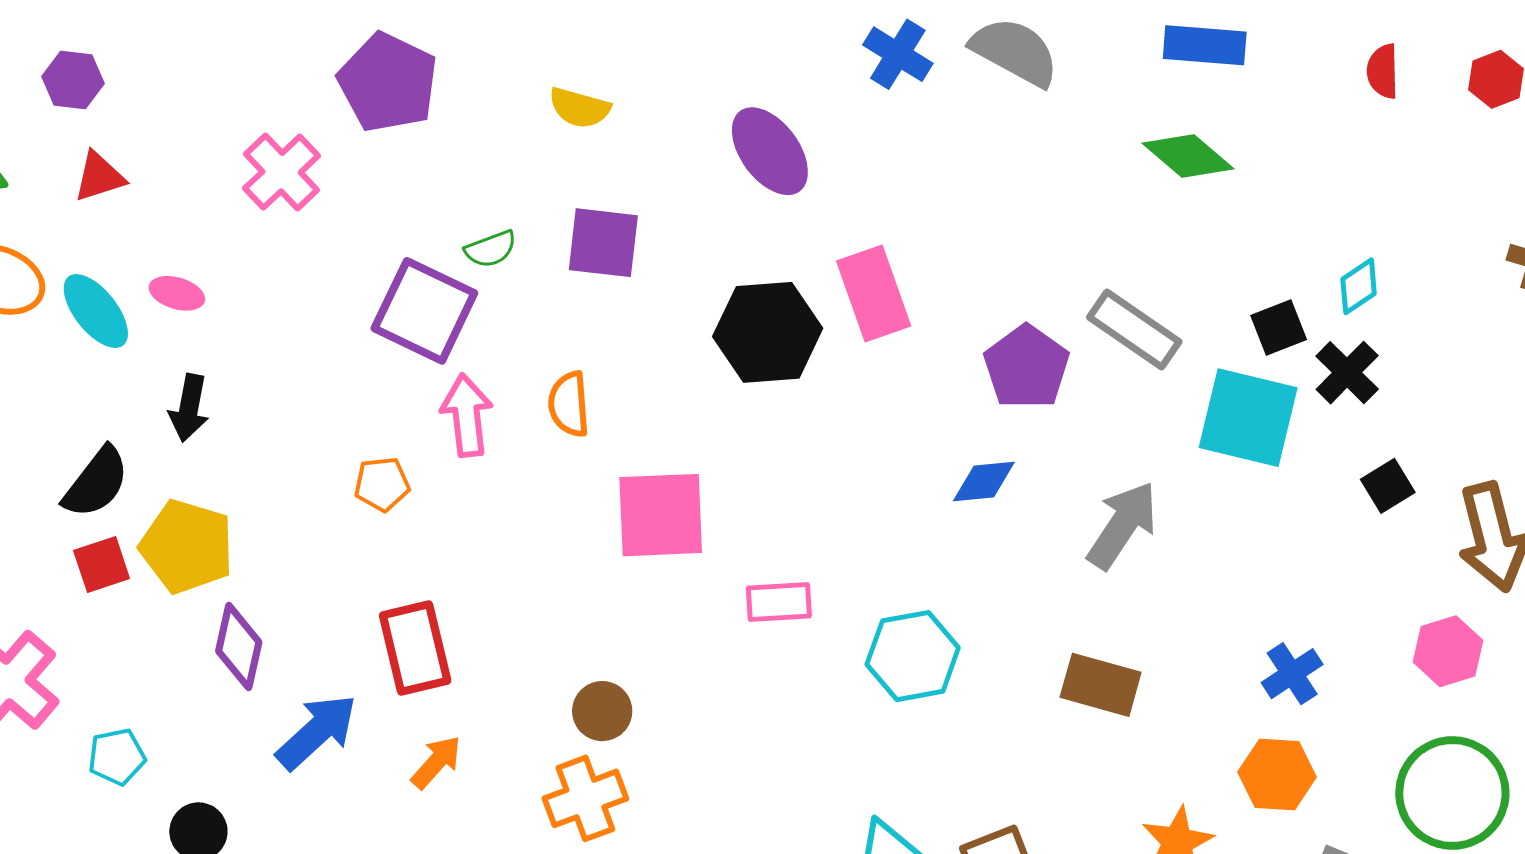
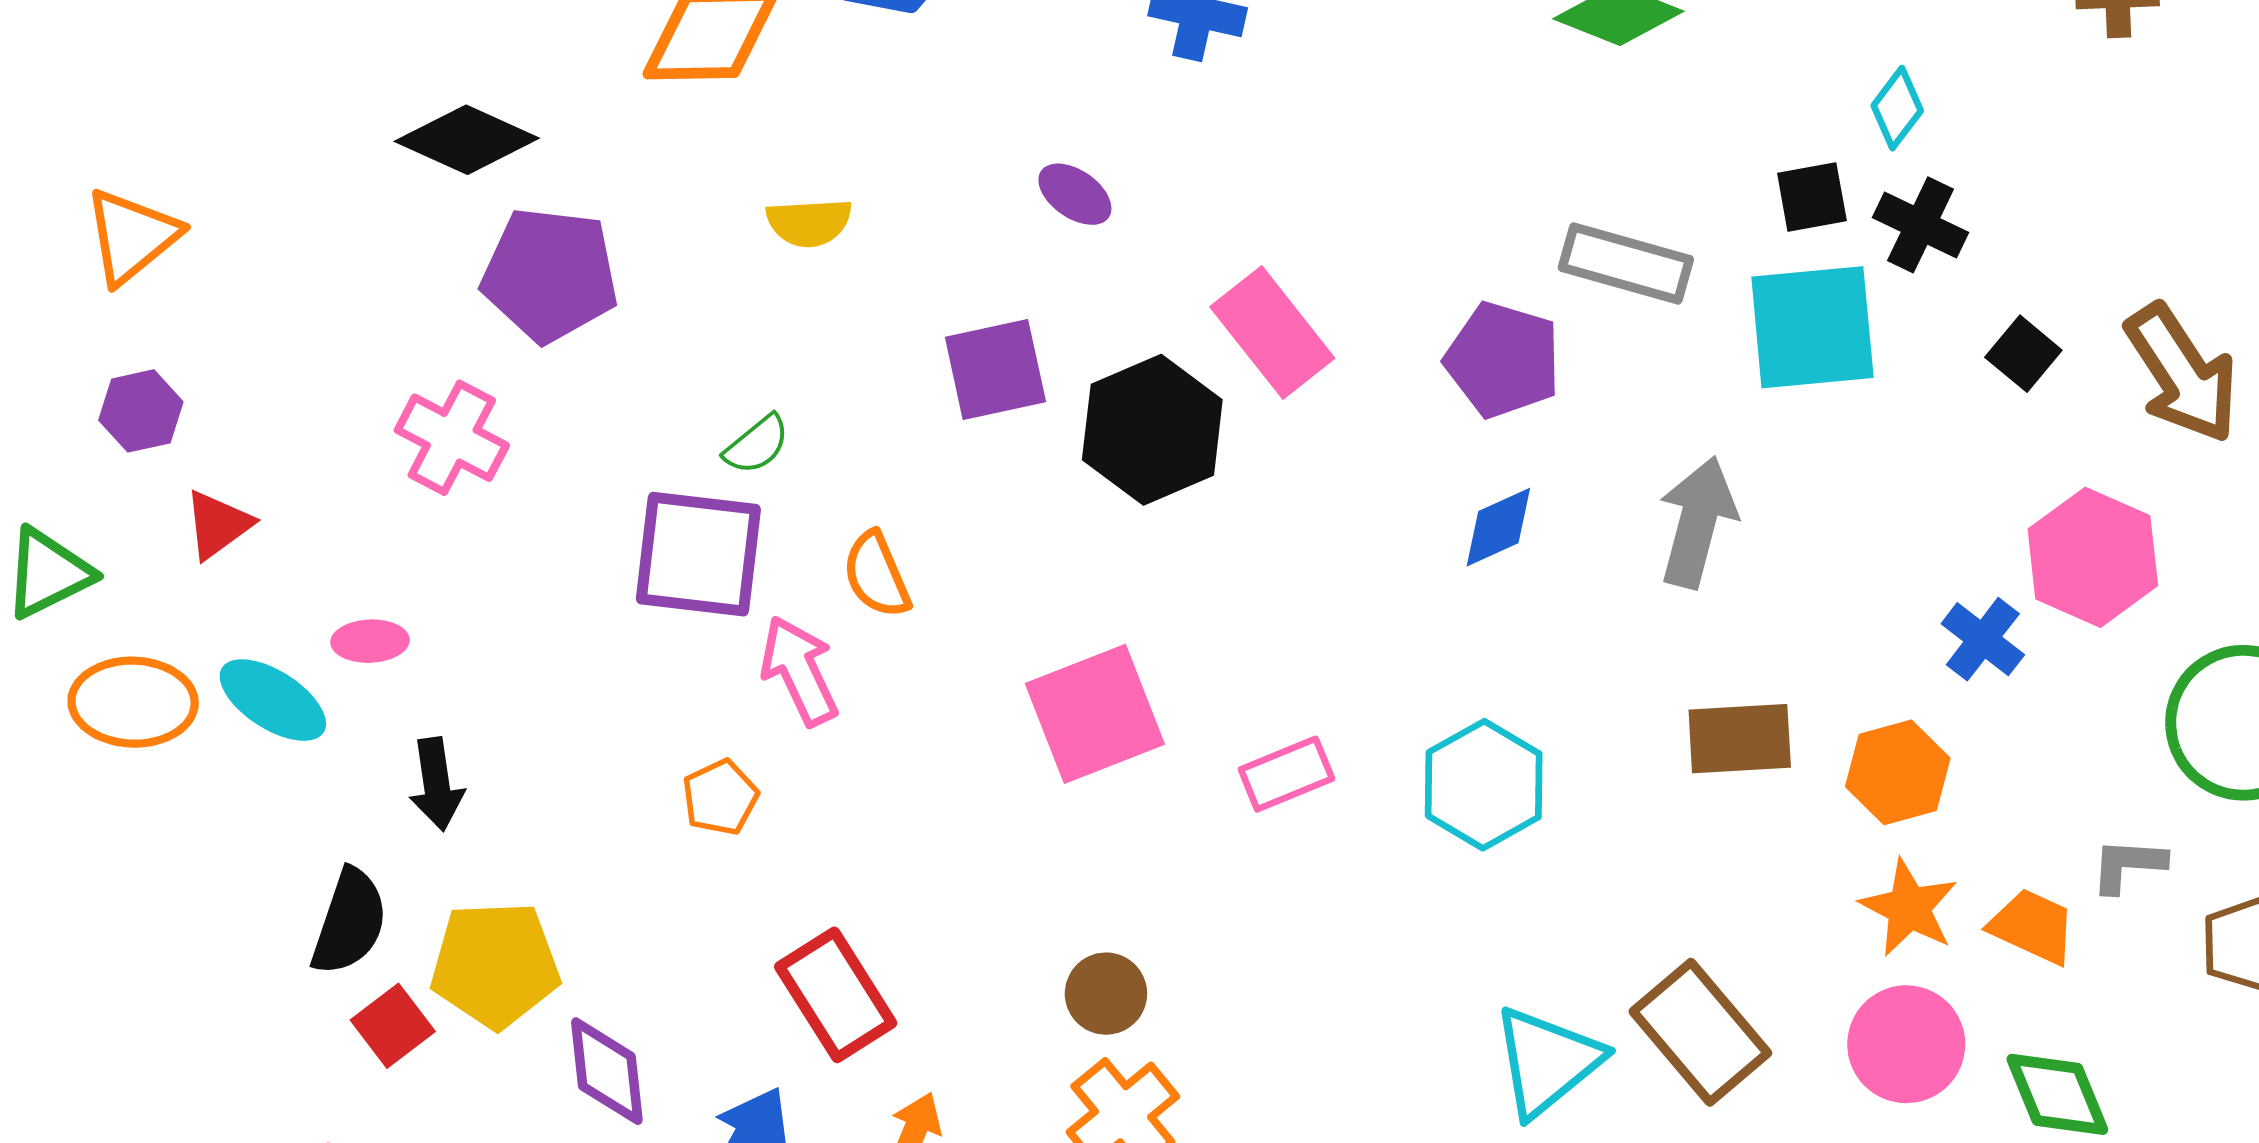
purple ellipse: (770, 151) -> (1075, 194), size x0.6
purple square: (603, 243) -> (995, 369), moved
black square: (1279, 327) -> (1812, 197), turned 30
orange semicircle: (569, 404) -> (876, 575), moved
pink hexagon: (1448, 651) -> (2093, 557), moved, size x1.4
orange hexagon: (1277, 774) -> (1898, 772), moved

